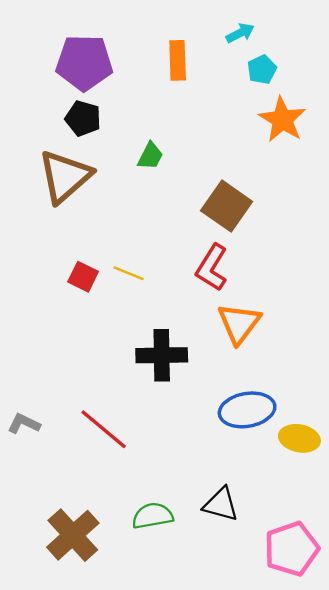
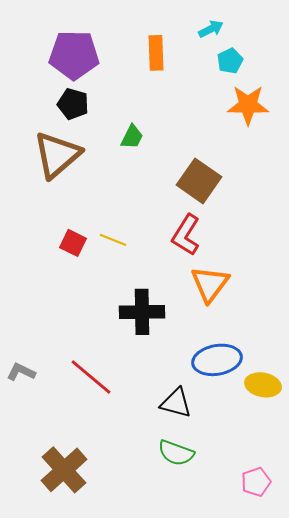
orange star: (282, 120) -> (248, 105), turned -30
black triangle: (221, 504) -> (176, 403), moved
green semicircle: (153, 516) -> (176, 453), moved, turned -150
pink pentagon: (291, 549) -> (256, 482), size x0.6

